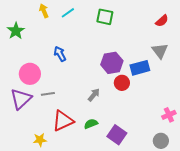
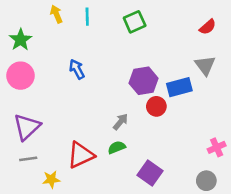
cyan line: (68, 13) -> (87, 17), turned -56
green square: (105, 17) -> (135, 22), turned -36
pink circle: (30, 74) -> (21, 76), moved
gray line: (48, 94) -> (28, 159), moved
green semicircle: (91, 124) -> (117, 147), moved

